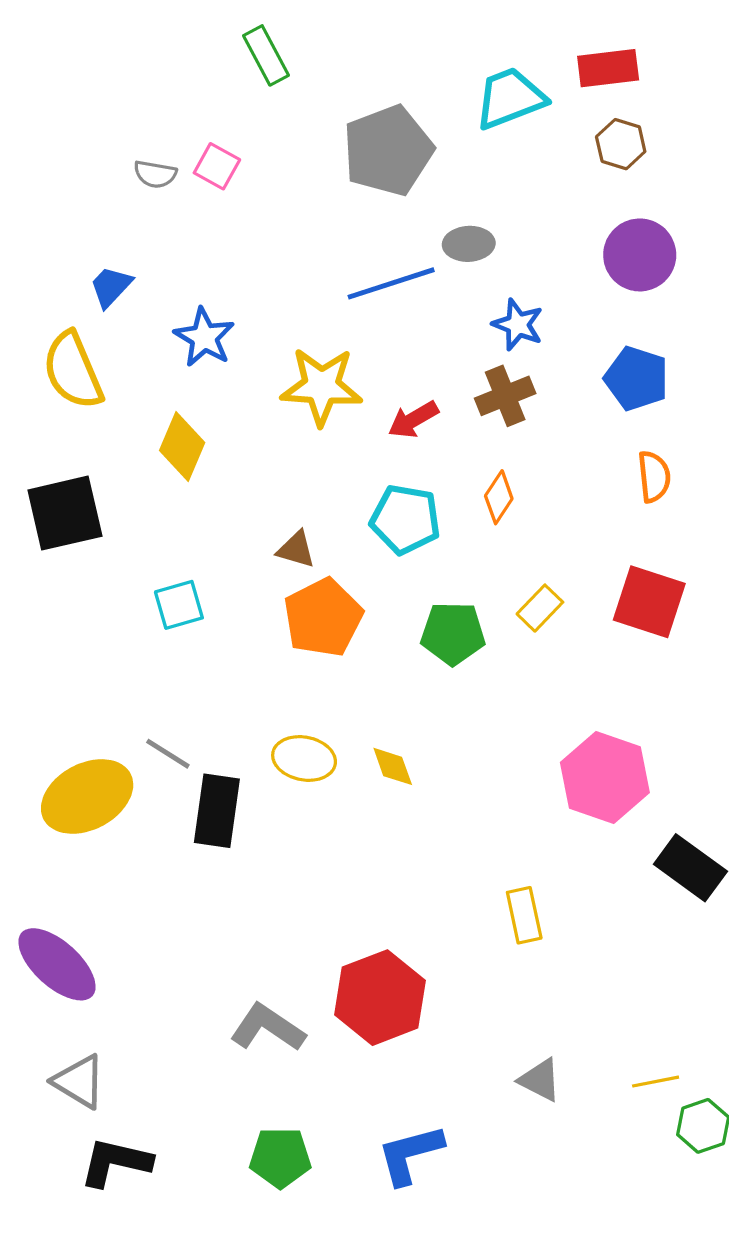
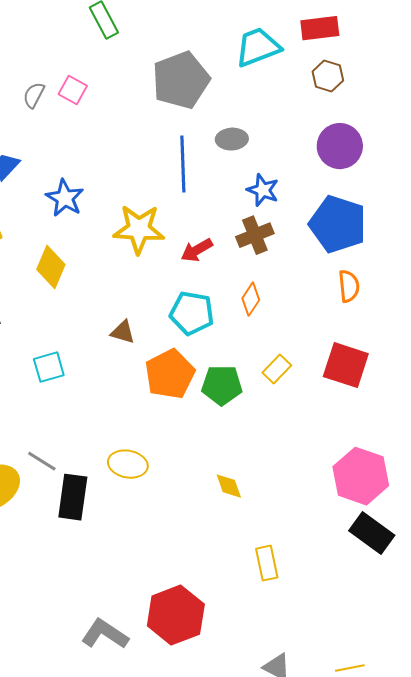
gray semicircle: (155, 174) -> (34, 95), turned 108
blue line: (391, 283) -> (183, 164), turned -74
blue pentagon: (637, 378) -> (338, 224), size x1.4
orange pentagon: (323, 618) -> (170, 374), moved
yellow diamond: (393, 766) -> (229, 486), moved
pink hexagon: (605, 777) -> (361, 476), moved

